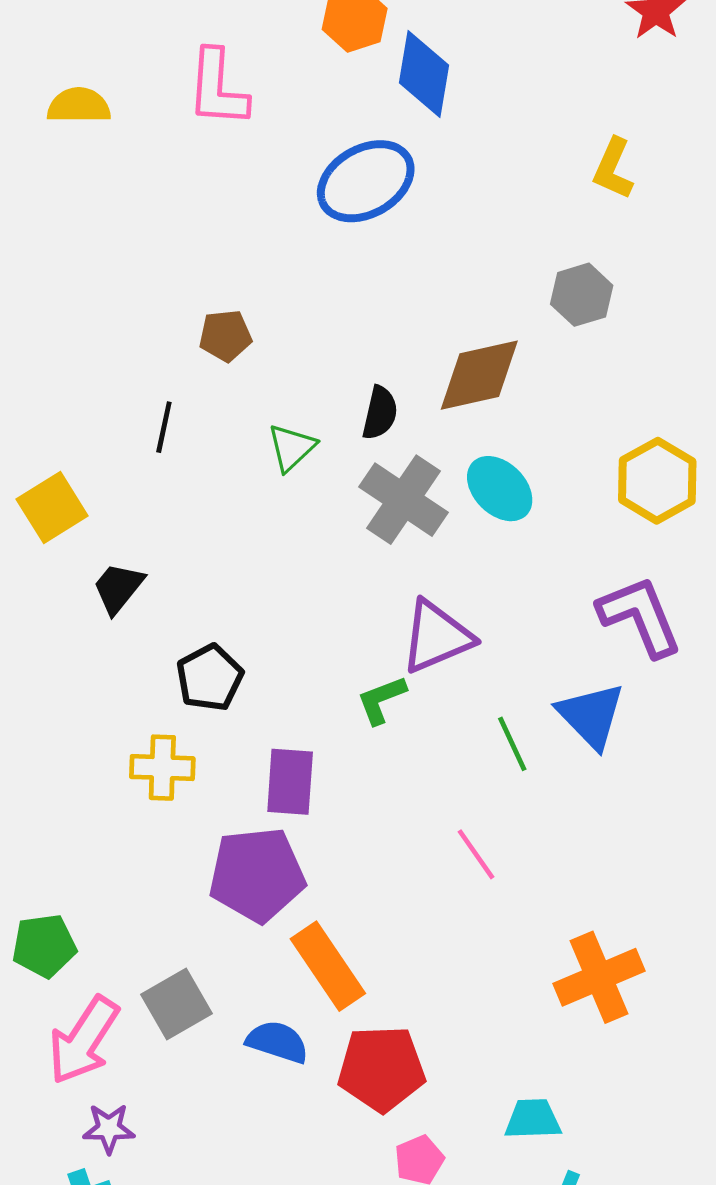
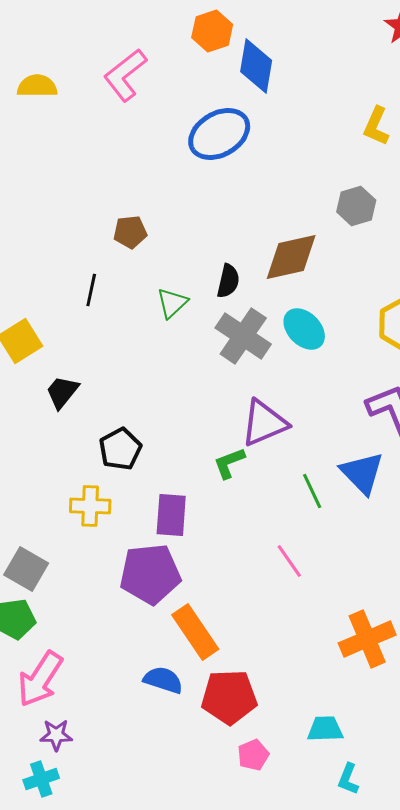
pink L-shape: (218, 88) -> (125, 75), turned 48
gray square: (177, 1004) -> (26, 569), moved, turned -30

